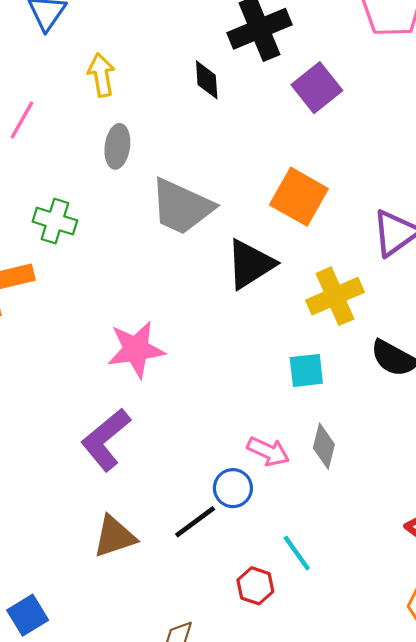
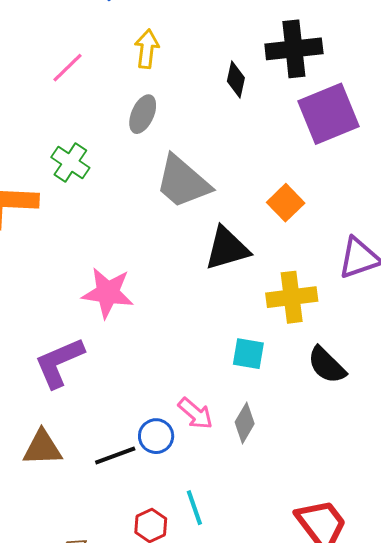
purple square: (317, 88) -> (328, 114), size x1.4
orange square: (299, 197) -> (286, 203), size x0.7

